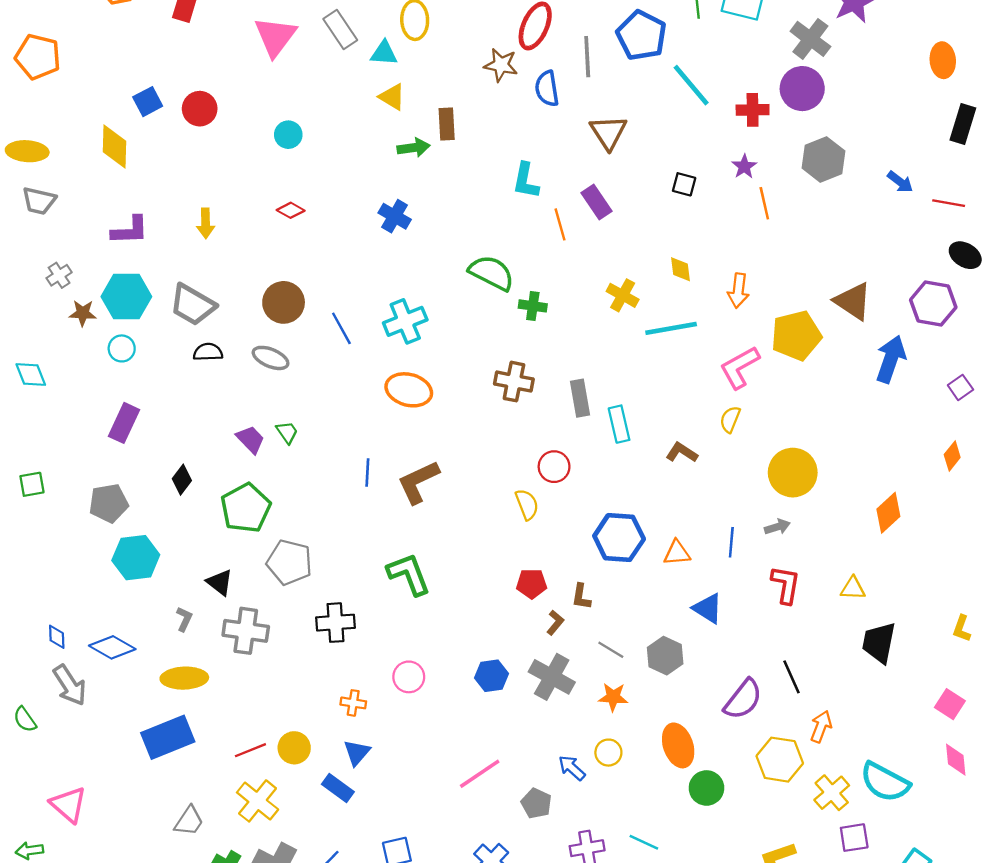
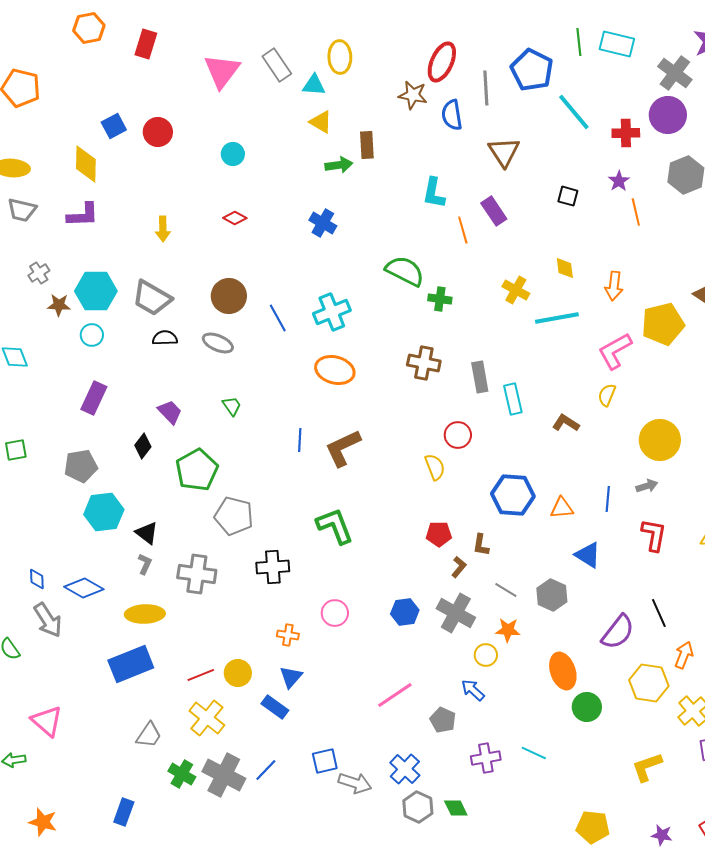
purple L-shape: (130, 230) -> (83, 215), moved
purple trapezoid: (250, 439) -> (170, 412), moved
black triangle: (220, 582) -> (147, 533), moved
yellow circle: (608, 753) -> (486, 655), moved

